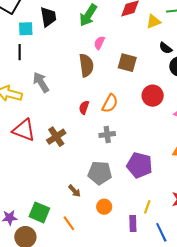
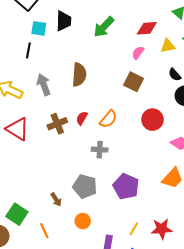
pink semicircle: (99, 43) -> (138, 53), moved
brown semicircle: (86, 65) -> (79, 75), moved
brown cross: (56, 137) -> (57, 124), moved
yellow line: (147, 207) -> (134, 229), moved

